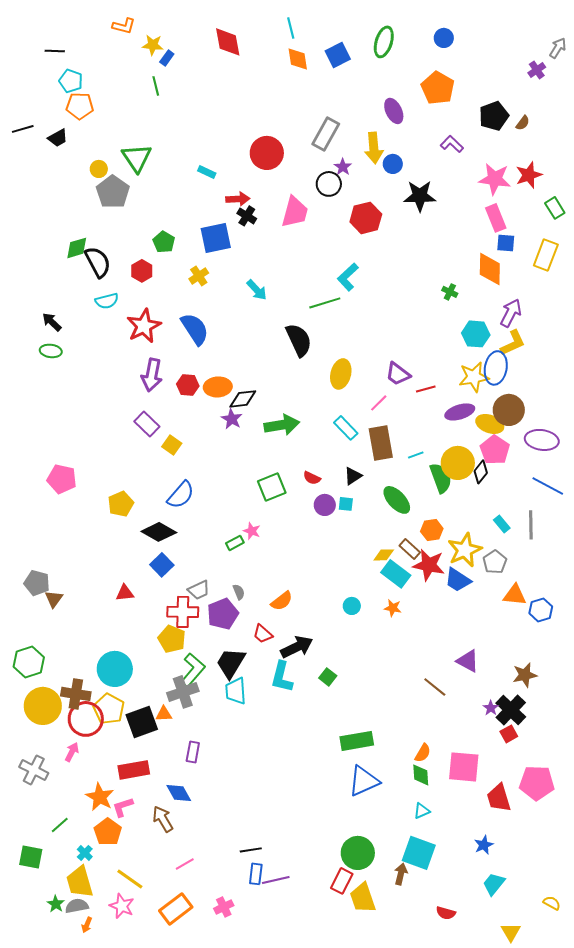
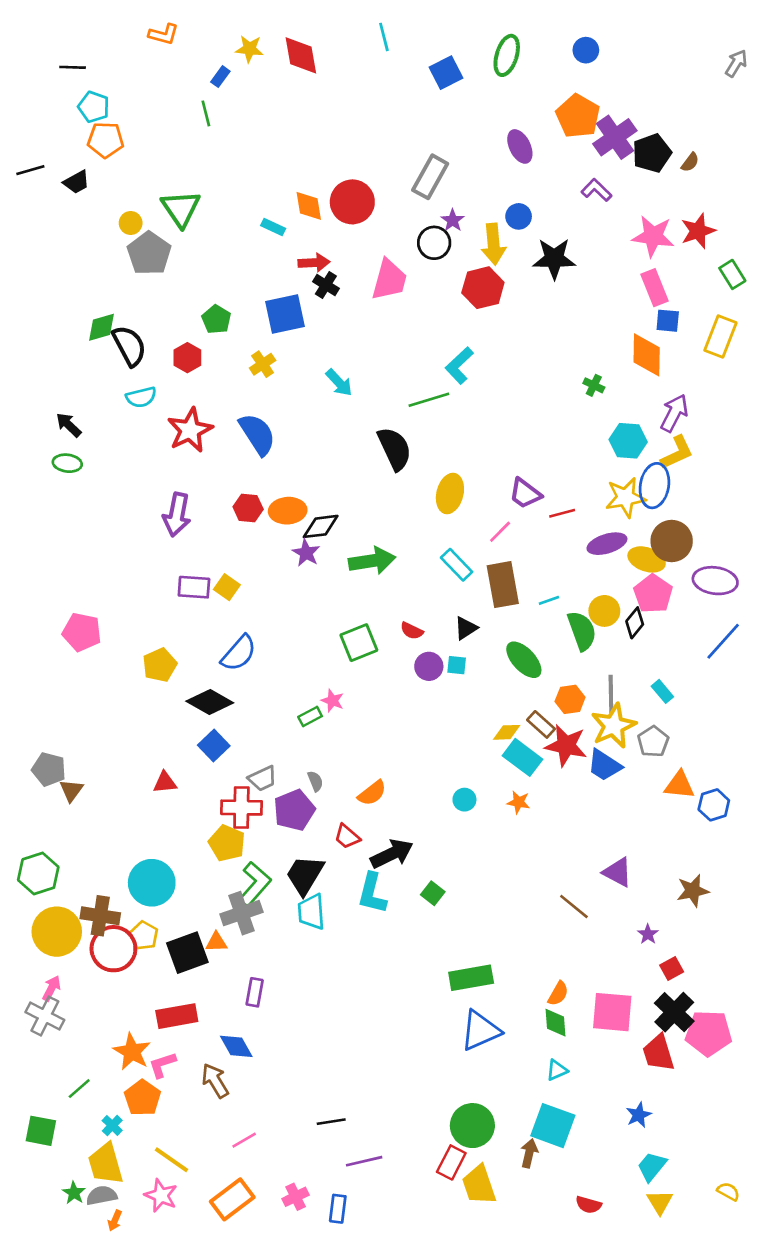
yellow star: (153, 45) -> (249, 49), moved
orange diamond: (298, 59) -> (309, 206), moved
purple cross: (537, 70) -> (615, 137), moved, size x1.8
yellow arrow: (374, 148) -> (493, 244), moved
purple arrow: (152, 375) -> (177, 515), moved
purple rectangle: (147, 424) -> (194, 587), moved, turned -40
yellow circle: (458, 463) -> (604, 611), size x0.7
blue line: (548, 486) -> (723, 641), turned -76
gray line: (531, 525) -> (611, 694), moved
yellow pentagon: (109, 709) -> (144, 936), size x0.7
black cross: (511, 710) -> (674, 1012), moved
pink arrow: (72, 752) -> (51, 988), moved
blue rectangle: (256, 874) -> (338, 1209), moved
yellow triangle: (511, 932) -> (660, 1202), moved

